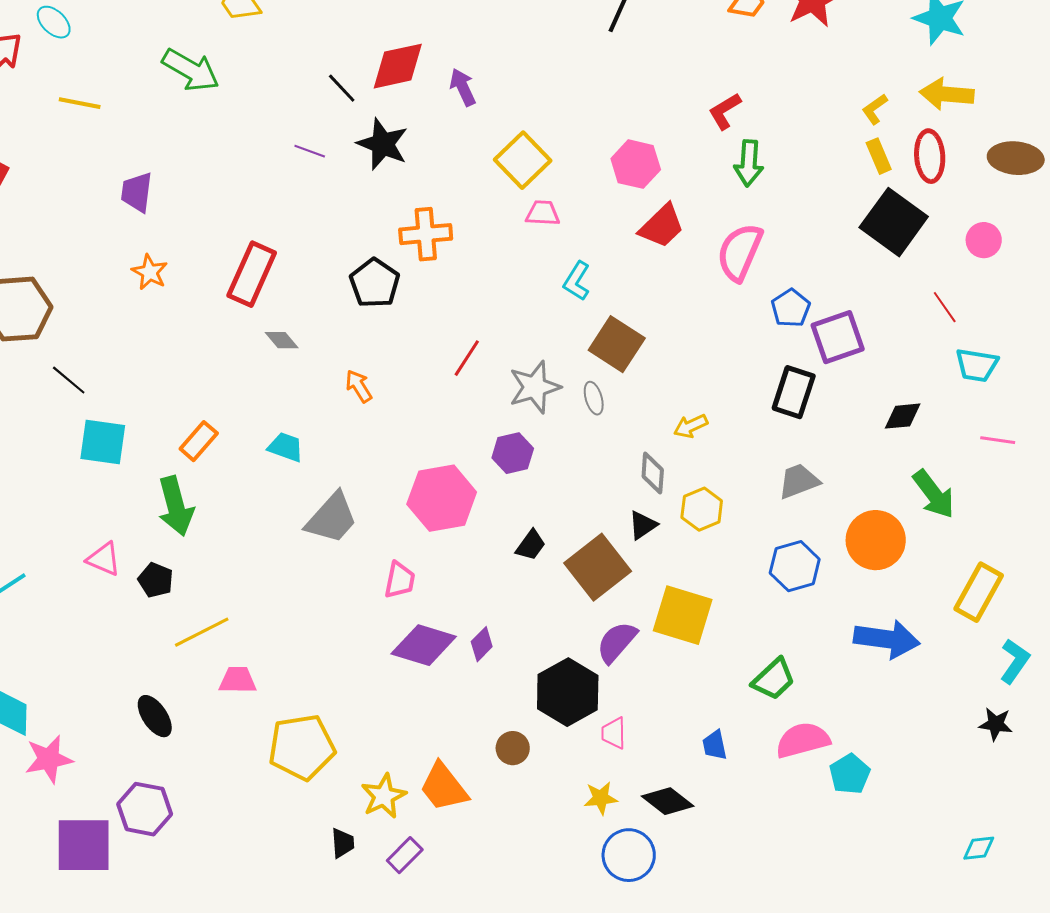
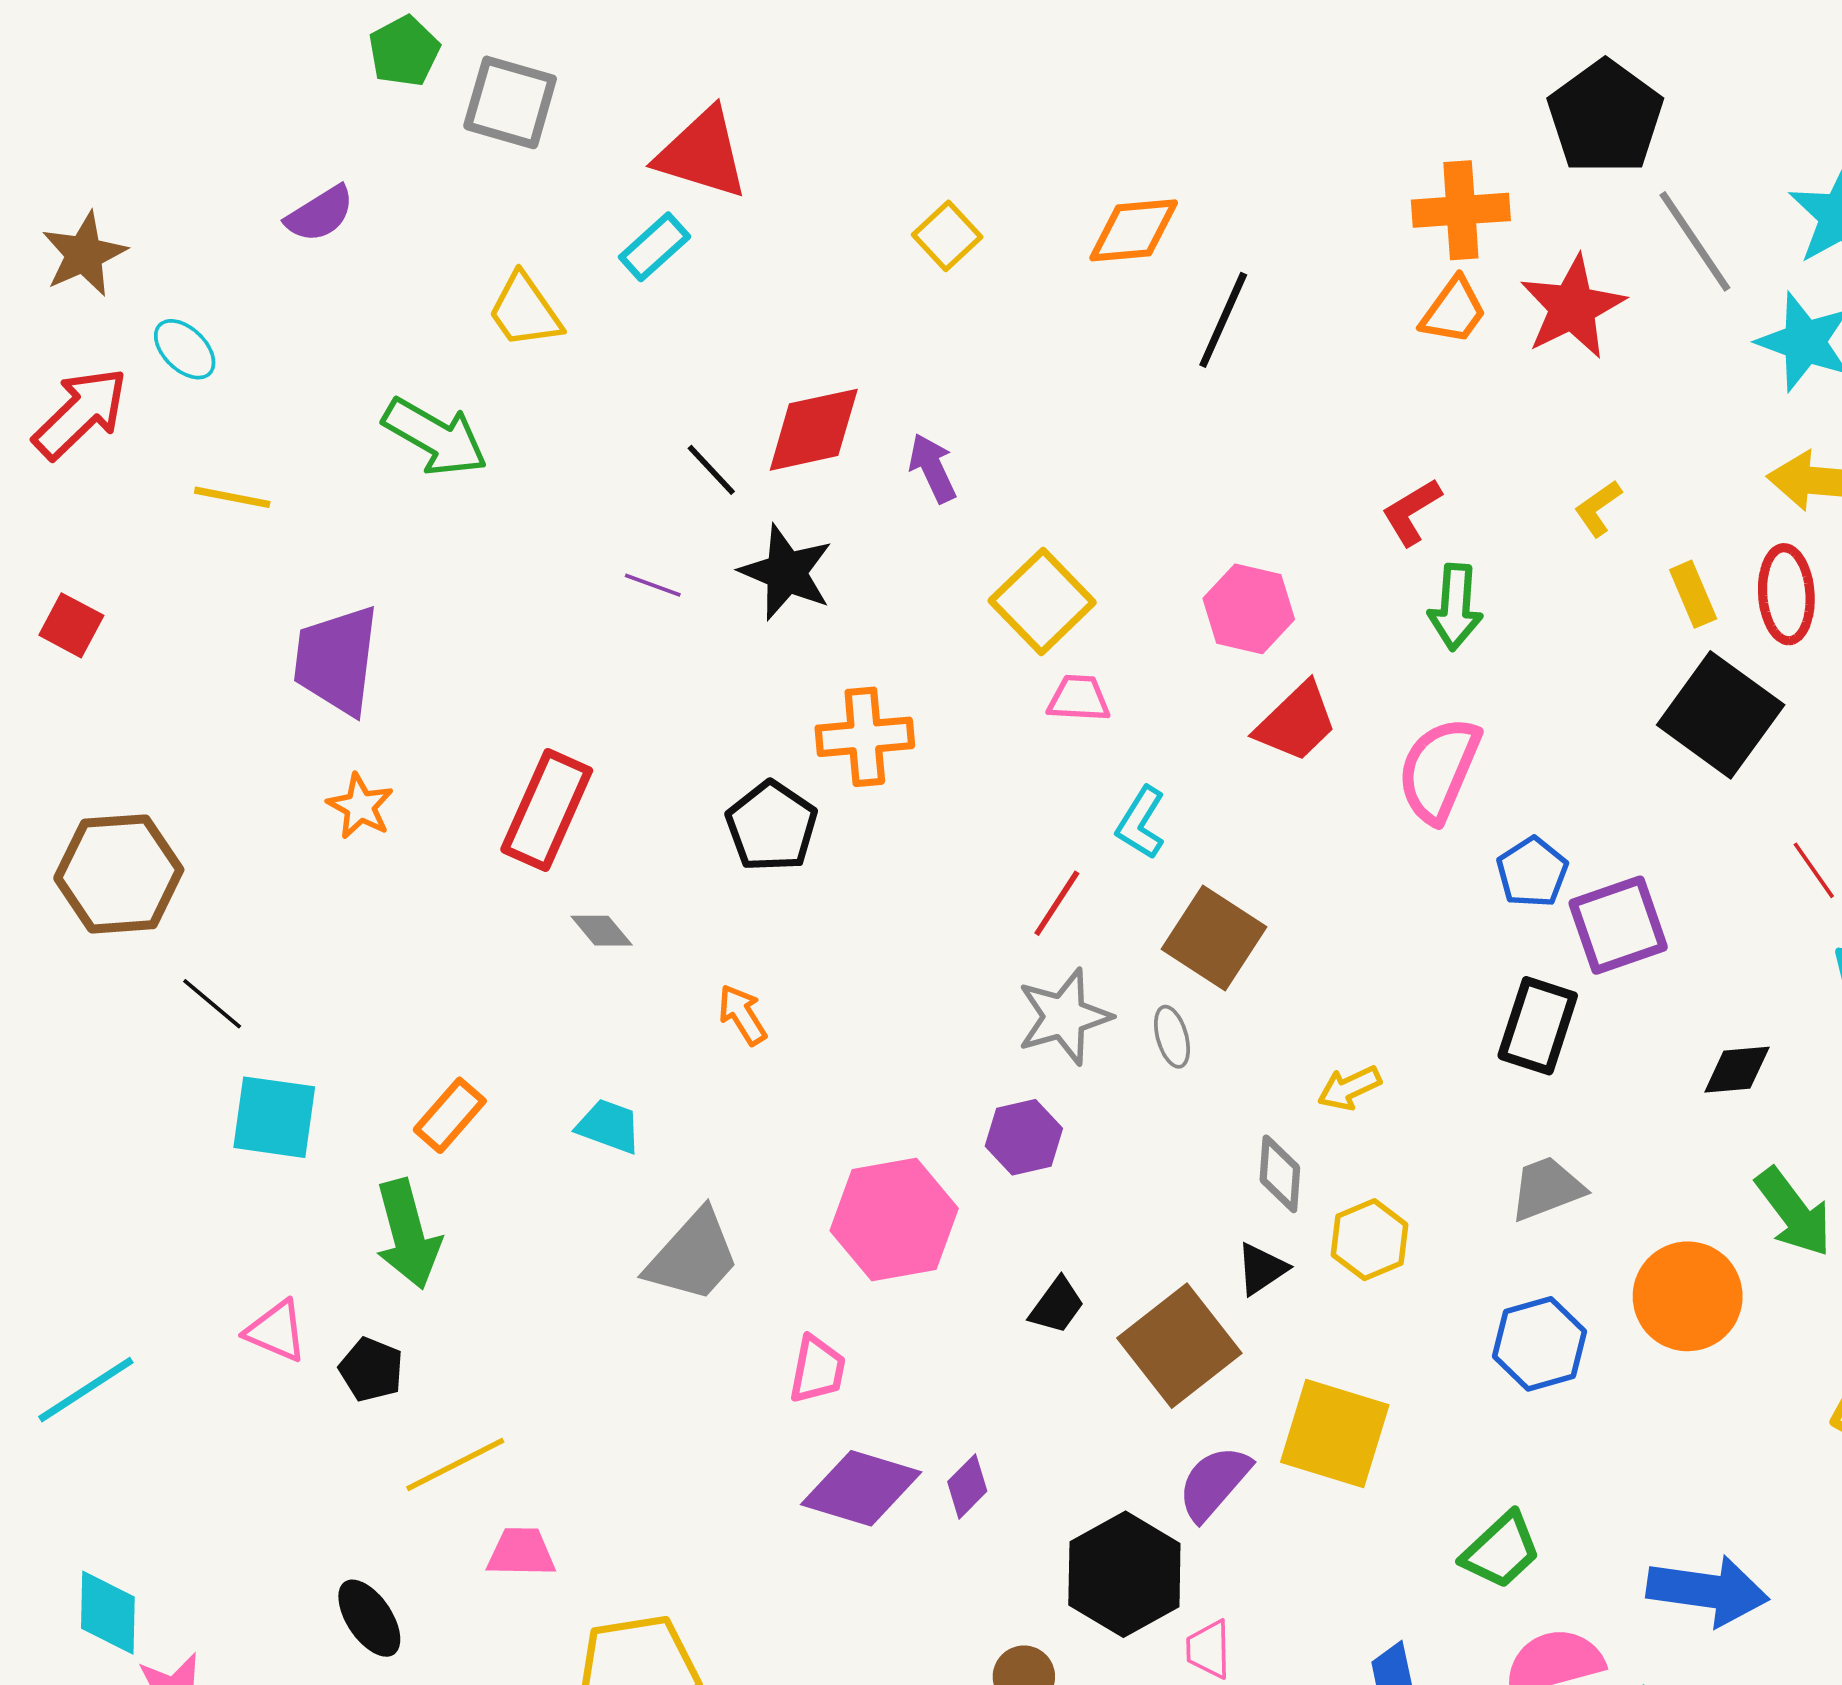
yellow L-shape: (875, 109) -> (1598, 508), moved
purple trapezoid: (137, 192) -> (336, 660), size x1.5
red line: (467, 358) -> (1057, 903), moved
blue arrow: (887, 639) -> (1708, 1591), moved

